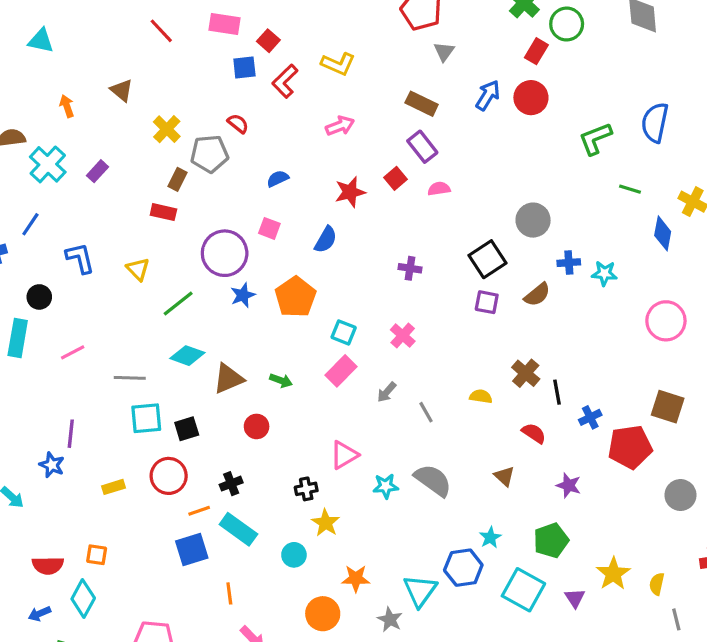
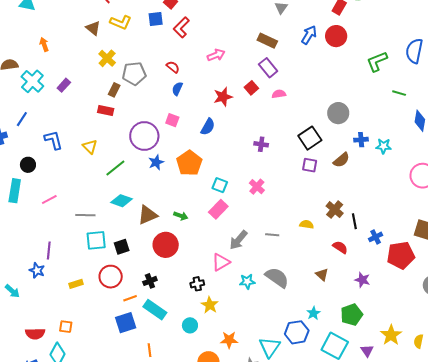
yellow L-shape: (338, 64) -> (121, 22), moved
brown triangle: (122, 90) -> (93, 28), moved
red semicircle: (238, 124) -> (173, 67), moved
blue semicircle: (278, 179) -> (177, 89), turned -40
gray arrow: (387, 392) -> (238, 240), moved, size x1.5
gray line: (426, 412) -> (272, 235), turned -56
red circle: (257, 426) -> (166, 245), size x1.6

